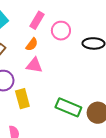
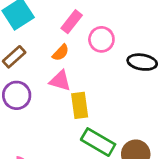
yellow rectangle: (22, 99) -> (80, 105), moved

